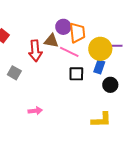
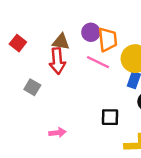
brown triangle: (51, 41) -> (61, 42), moved
black square: (76, 74) -> (110, 117), moved

